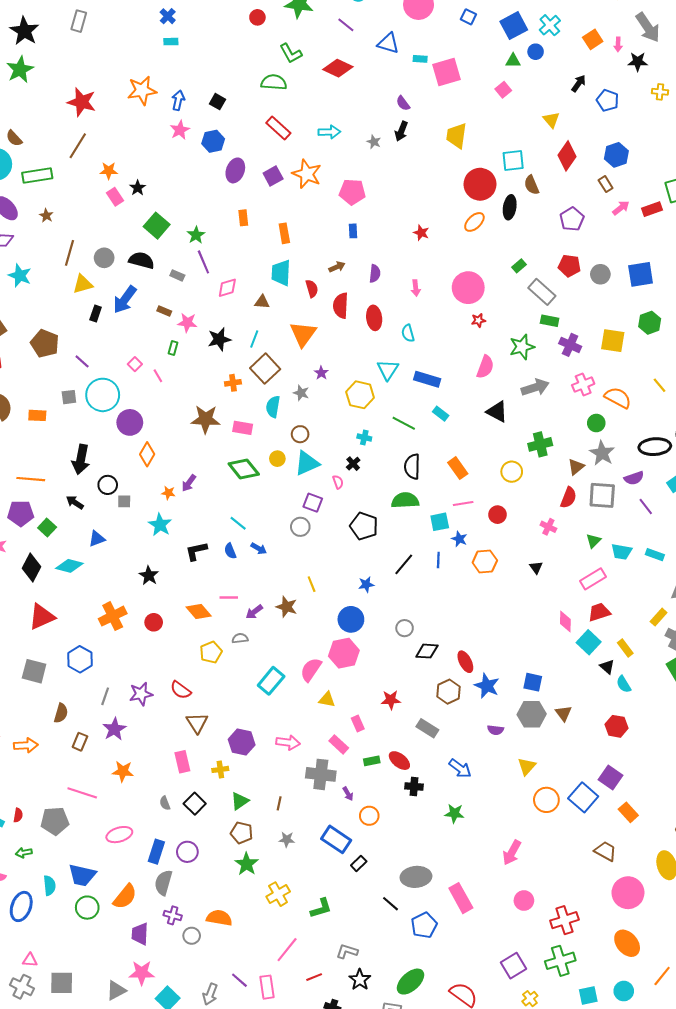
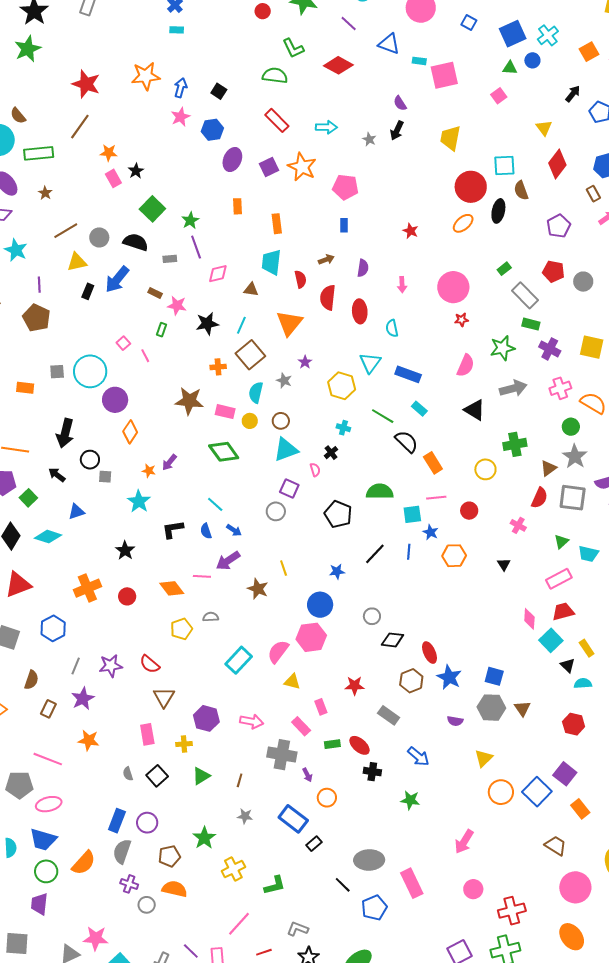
brown line: (70, 253) -> (66, 231), turned 40
gray rectangle: (177, 275) -> (170, 259), turned -32
purple line: (82, 361) -> (39, 285), moved, turned 42
yellow circle: (277, 459) -> (250, 421), moved
black semicircle: (412, 467) -> (406, 442), moved, turned 130
purple arrow: (254, 612) -> (228, 561), moved, size x1.4
cyan semicircle: (624, 684) -> (583, 683), turned 114
brown pentagon: (242, 833) -> (169, 856), moved, turned -30
pink ellipse: (119, 835) -> (49, 804), moved
purple trapezoid: (140, 934) -> (39, 904), moved

